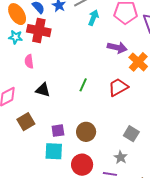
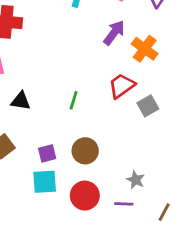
purple arrow: (117, 48) -> (114, 33), turned -60
green line: (83, 85) -> (74, 100), moved
gray square: (131, 134) -> (148, 106), moved, turned 35

